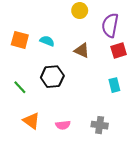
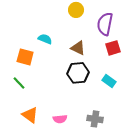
orange square: (20, 40) -> (25, 57), moved
black hexagon: (52, 77) -> (78, 73), moved
cyan rectangle: (114, 85) -> (109, 81), turned -40

